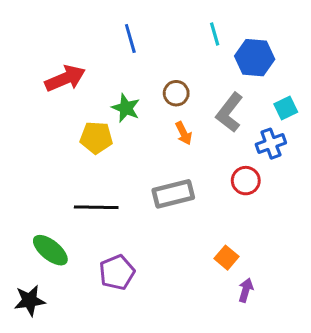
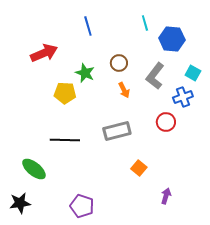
cyan square: (286, 108) -> (193, 73), turned -35
orange square: (226, 258) -> (139, 168), moved
purple pentagon: (117, 272) -> (82, 206), moved, turned -30

